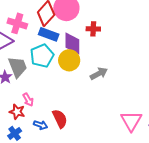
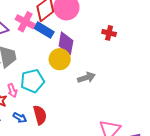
pink cross: (17, 23) -> (25, 22), moved
red cross: (93, 29) -> (109, 33), moved
cyan pentagon: (42, 56) -> (32, 81), moved

